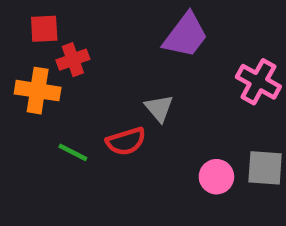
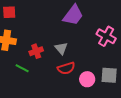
red cross: (73, 60) -> (36, 51), moved
red semicircle: (126, 141) -> (66, 68), moved

